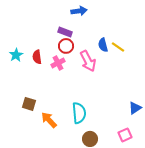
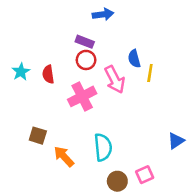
yellow line: (118, 47) -> (150, 73), moved, turned 64
pink cross: (58, 63) -> (82, 96), moved, size x1.5
pink square: (125, 135) -> (145, 175), moved

